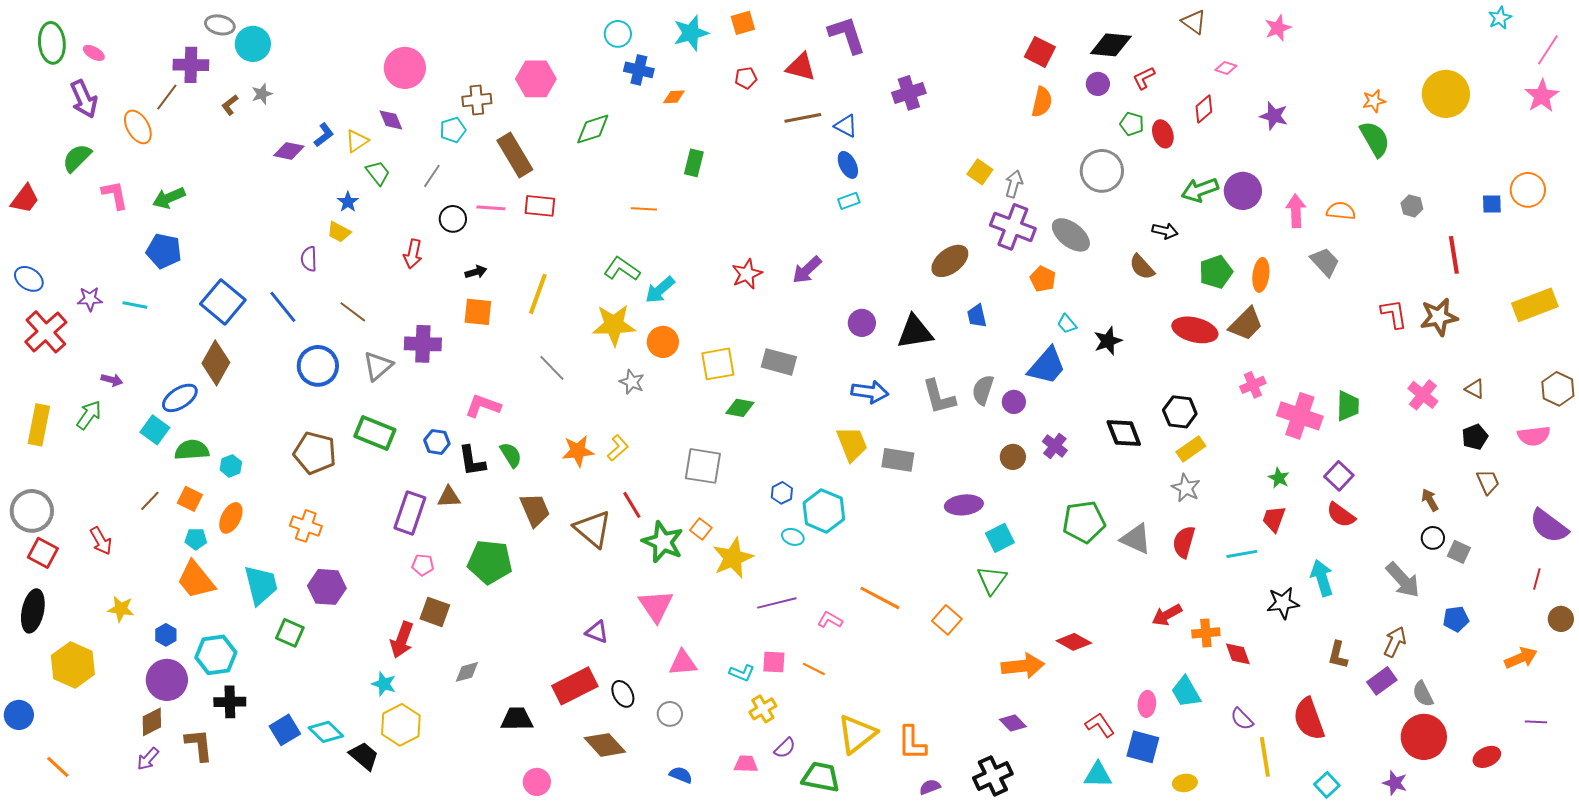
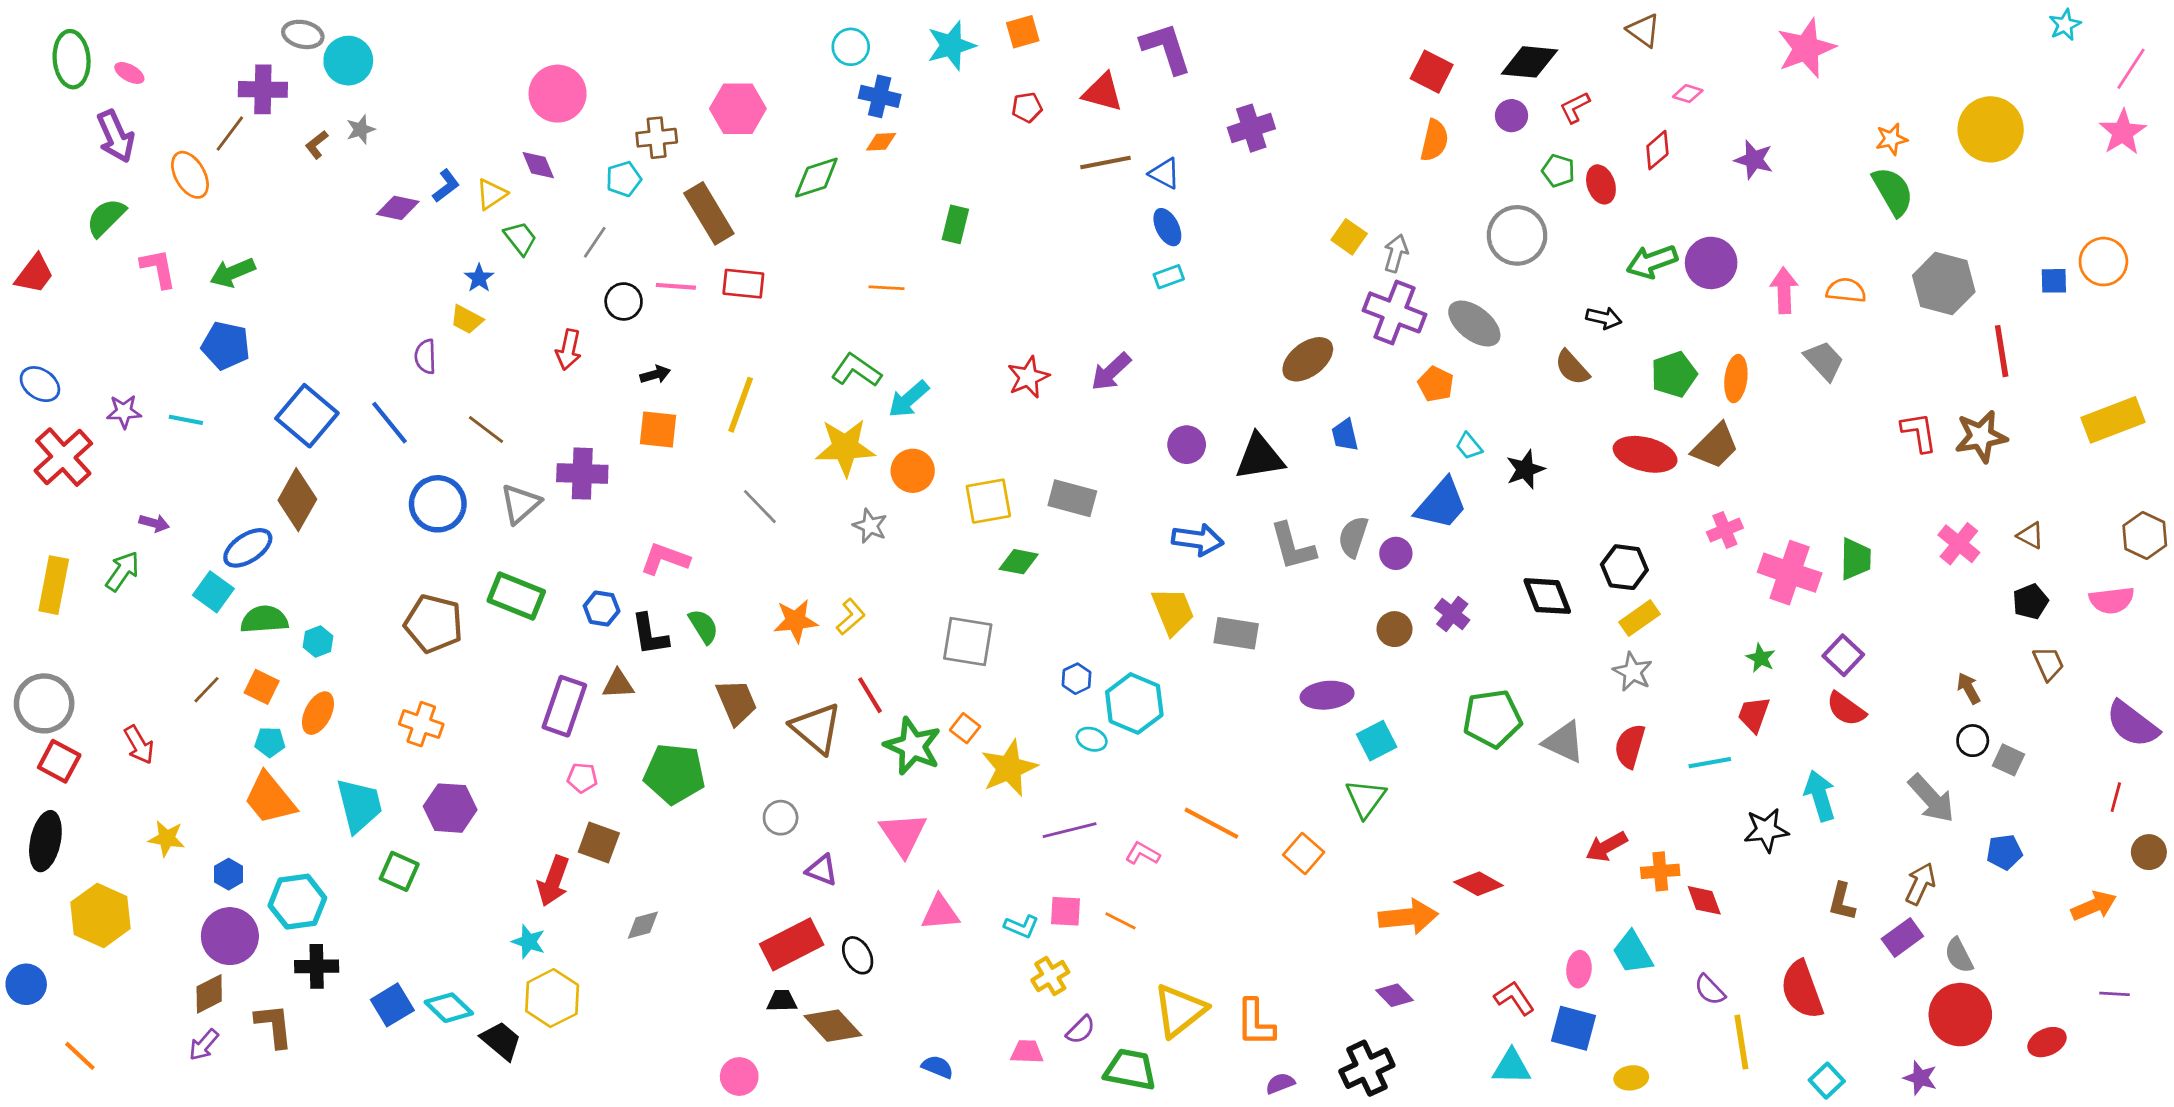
pink star: (1278, 28) -> (1806, 48), moved, size x1.6
orange diamond: (674, 97) -> (881, 142), moved
gray hexagon: (1412, 206) -> (1944, 284), size x2.0
gray circle: (670, 714) -> (781, 818), moved
black trapezoid: (517, 719) -> (782, 1001), moved, size x0.7

